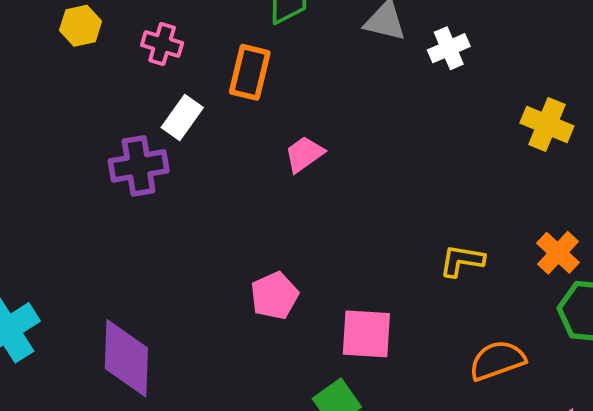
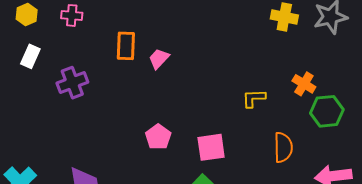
orange rectangle: (250, 72) -> (126, 46), moved
white rectangle: (182, 118) -> (30, 56), moved
orange semicircle: (497, 360) -> (283, 147), turned 120

